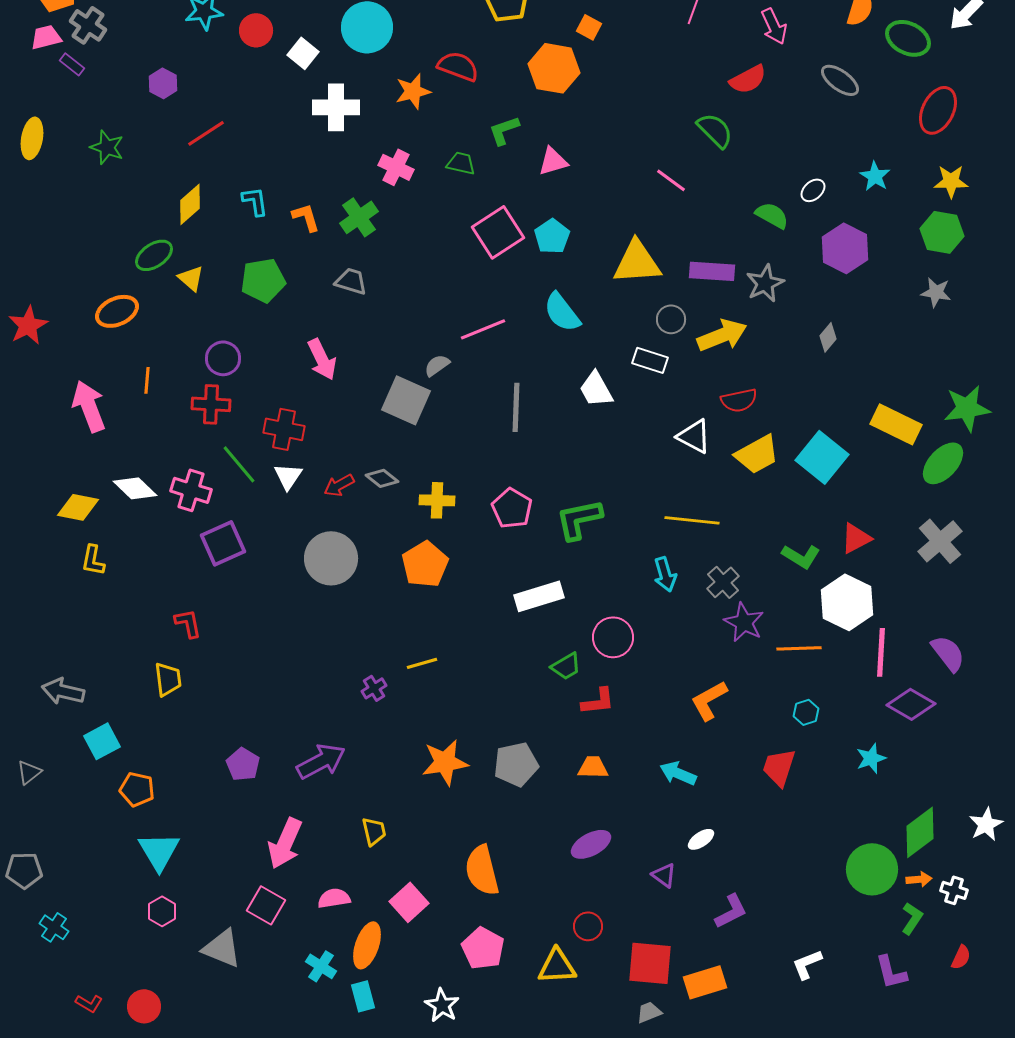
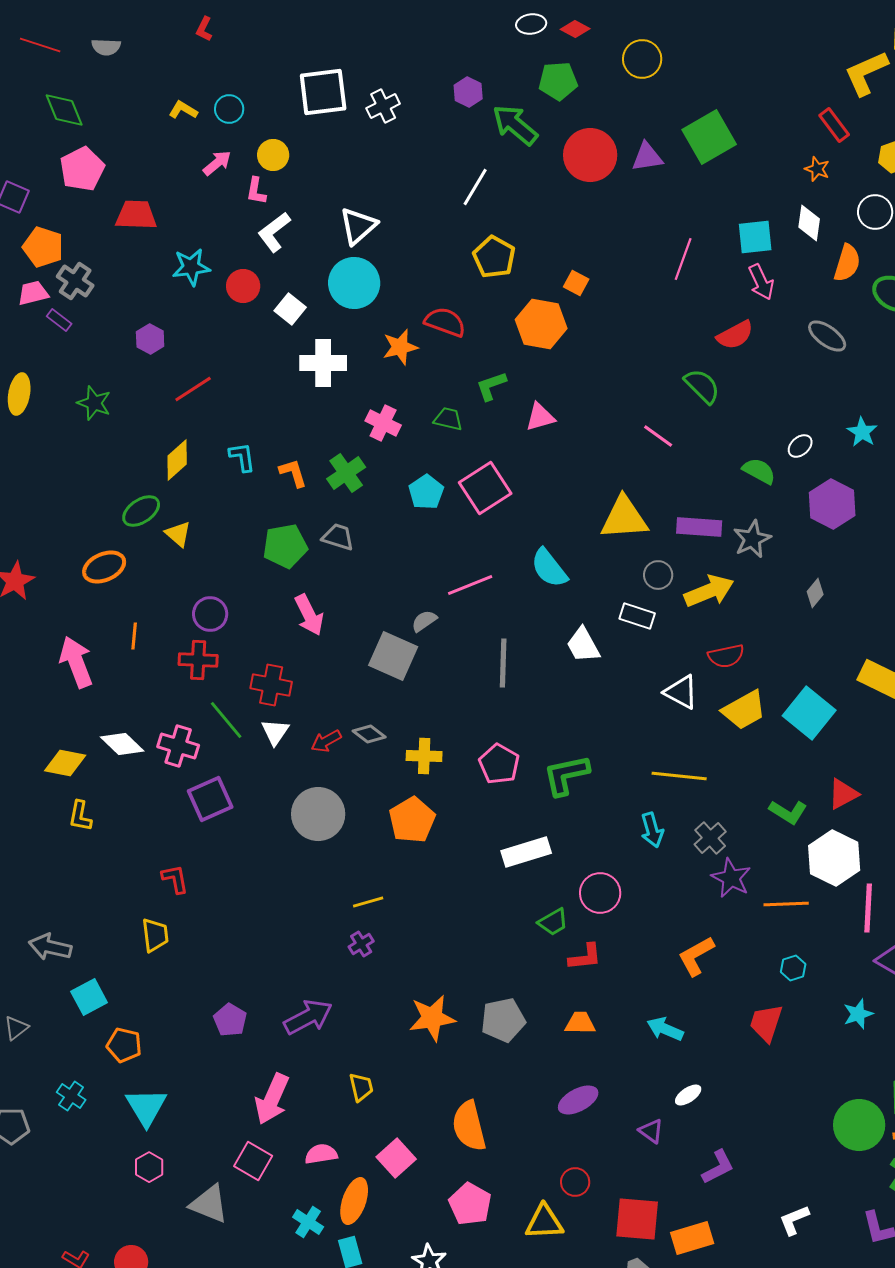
cyan pentagon: (552, 236) -> (426, 492), moved
green pentagon: (263, 280) -> (285, 546), moved
yellow line: (422, 663) -> (368, 902), moved
cyan cross: (54, 927) -> (71, 1096), moved

